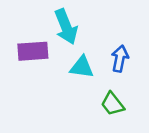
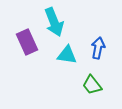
purple rectangle: (33, 51) -> (27, 42), turned 70

